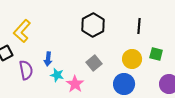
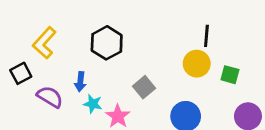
black hexagon: (93, 25) -> (107, 43), moved
yellow circle: (132, 59) -> (197, 64), moved
purple semicircle: (26, 70) -> (50, 97), turned -48

